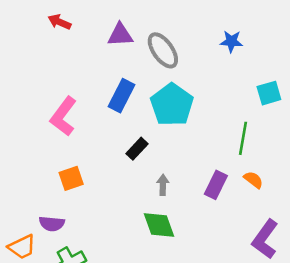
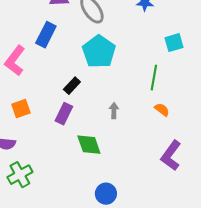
blue rectangle: (122, 96) -> (46, 35), moved
gray arrow: (163, 185) -> (114, 111), moved
purple rectangle: (216, 185) -> (64, 114), moved

